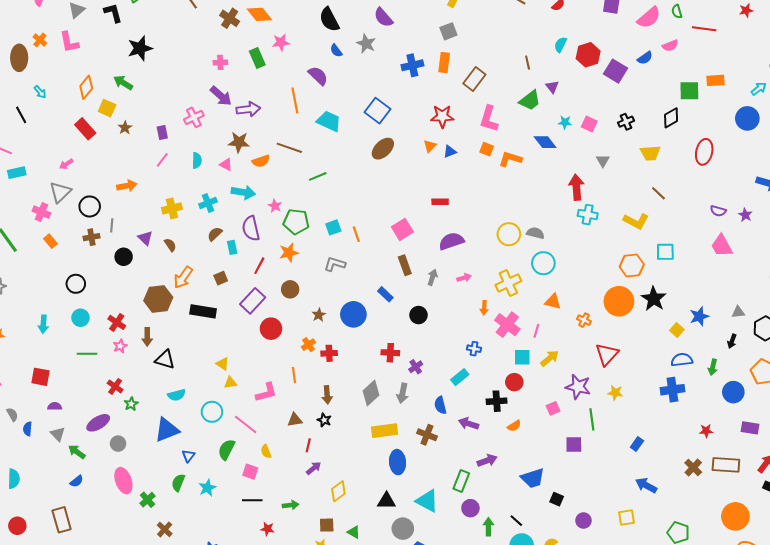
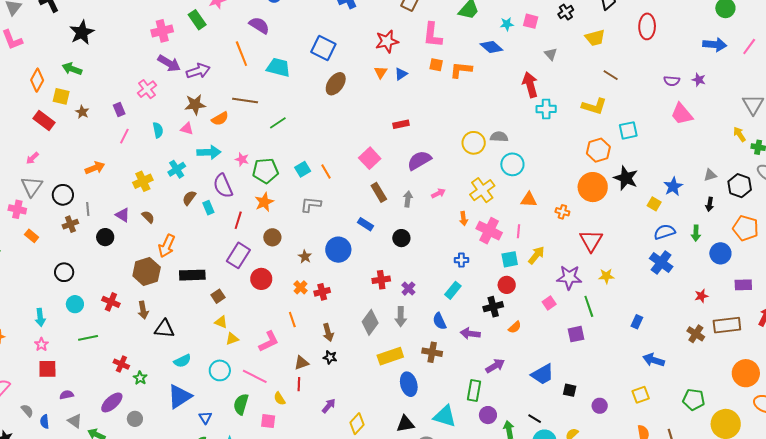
pink cross: (220, 62) -> (162, 31), size x1.5
brown square: (221, 278) -> (218, 296), moved
pink star: (120, 346) -> (41, 344), moved
blue cross: (672, 390) -> (661, 262), turned -35
red line: (308, 445) -> (299, 384), moved

